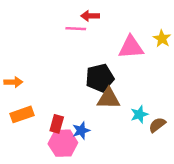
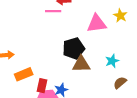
orange rectangle: (22, 114) -> (24, 74), moved
cyan star: (139, 114) -> (112, 61), moved

